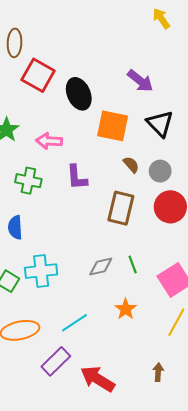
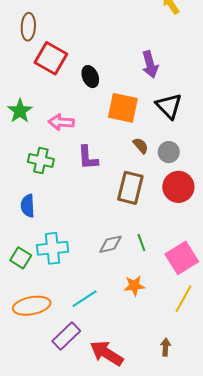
purple arrow: (140, 81) -> (150, 64), turned 36
black ellipse: (79, 94) -> (90, 77), size x0.7
orange star: (126, 309) -> (134, 286), turned 30

